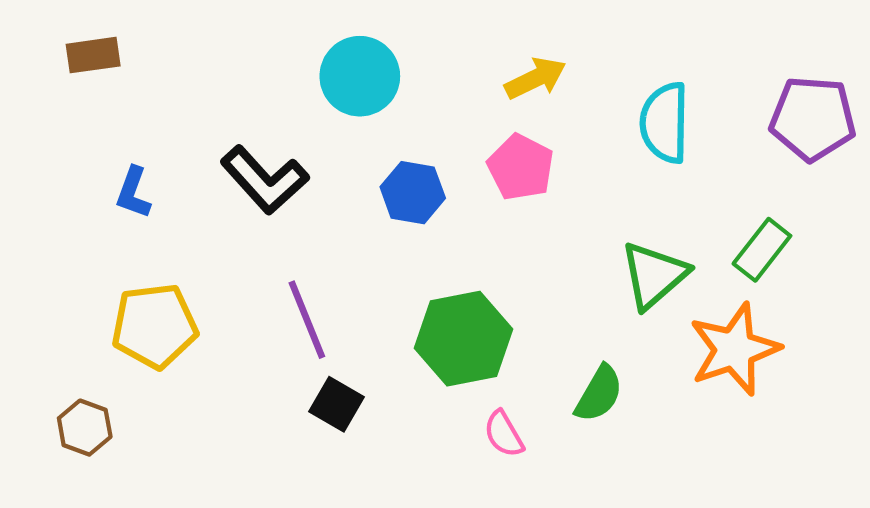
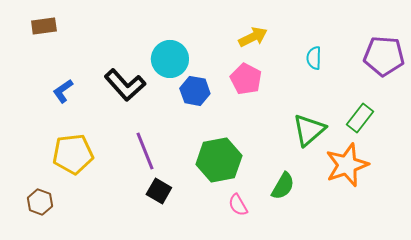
cyan circle: (360, 76) -> (170, 59), moved
cyan semicircle: (665, 123) -> (314, 58), size x0.6
blue L-shape: (133, 193) -> (63, 91), turned 35

